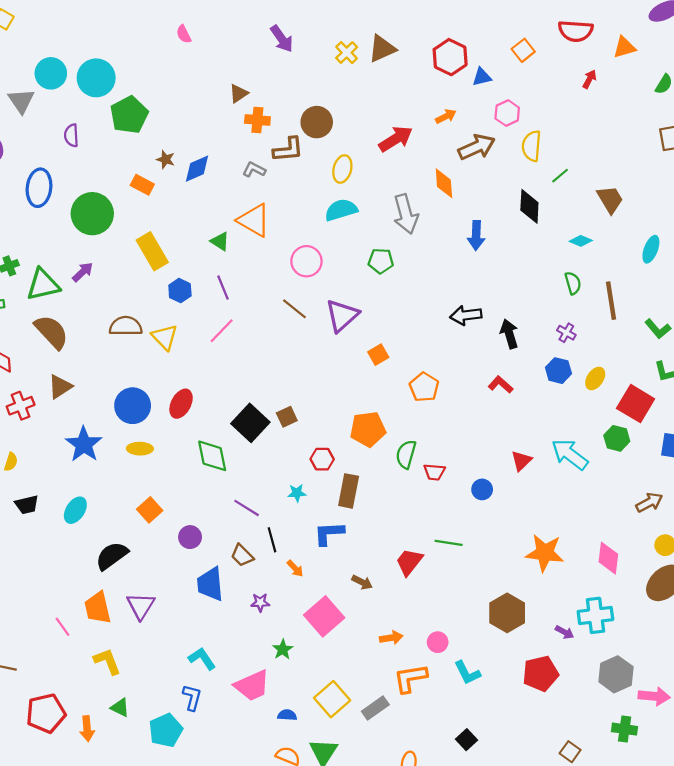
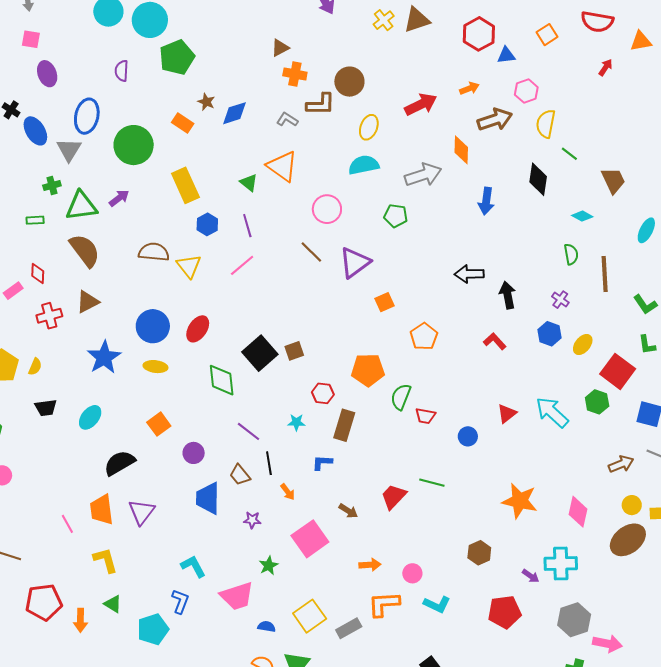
gray triangle: (21, 101) -> (69, 150), moved
green line: (560, 176) -> (569, 154), turned 72
gray arrow: (406, 214) -> (423, 175), turned -99
blue L-shape: (329, 533) -> (322, 463), size x0.7
brown hexagon: (507, 613) -> (479, 553), size x0.7
cyan L-shape: (467, 673) -> (437, 604), turned -44

